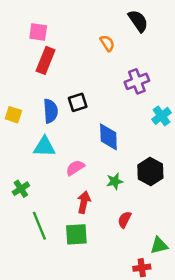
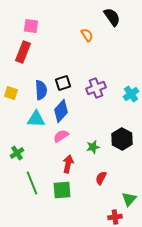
red rectangle: (46, 60) -> (23, 52), moved
purple cross: (137, 81) -> (96, 88), moved
blue diamond: (108, 137) -> (61, 111), moved, turned 45
green triangle: (159, 245) -> (129, 199), turned -35

